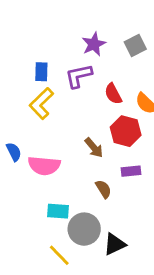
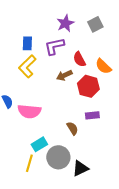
brown arrow: (94, 148) -> (64, 75), moved, turned 105
cyan rectangle: (58, 211) -> (39, 144), turned -35
yellow line: (59, 255) -> (29, 163), moved, turned 60

